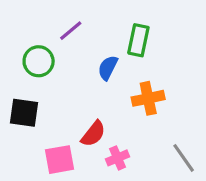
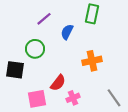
green rectangle: (138, 40) -> (92, 14), moved
green circle: (39, 61) -> (35, 49), moved
blue semicircle: (108, 68) -> (67, 32), moved

